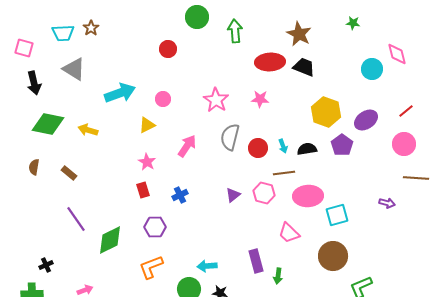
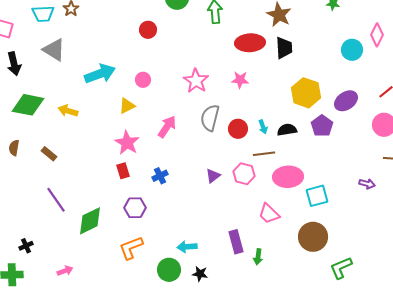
pink diamond: (397, 54) -> (377, 35), turned 40
black trapezoid: (304, 67) -> (284, 48), turned 65
pink star: (147, 162) -> (127, 143), size x1.4

